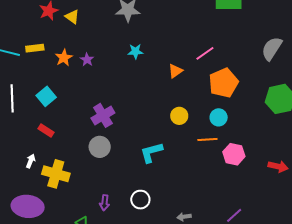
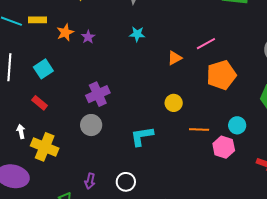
cyan circle: (219, 117) -> (237, 125), moved
white arrow: (31, 161) -> (21, 131), turned -40

